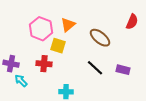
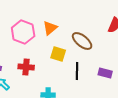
yellow square: (58, 46) -> (58, 54), moved
black line: (95, 68) -> (77, 71), turned 48

